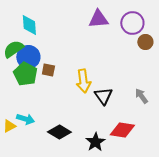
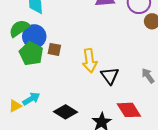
cyan arrow: (25, 119) -> (31, 99), turned -48
red diamond: (122, 130) -> (129, 110), turned 50

